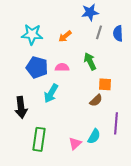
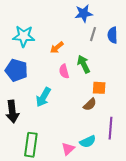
orange arrow: (65, 36) -> (57, 48), moved
blue pentagon: (37, 67) -> (16, 70), moved
pink semicircle: (62, 67) -> (64, 71), moved, turned -104
cyan semicircle: (94, 136) -> (88, 142), turned 35

